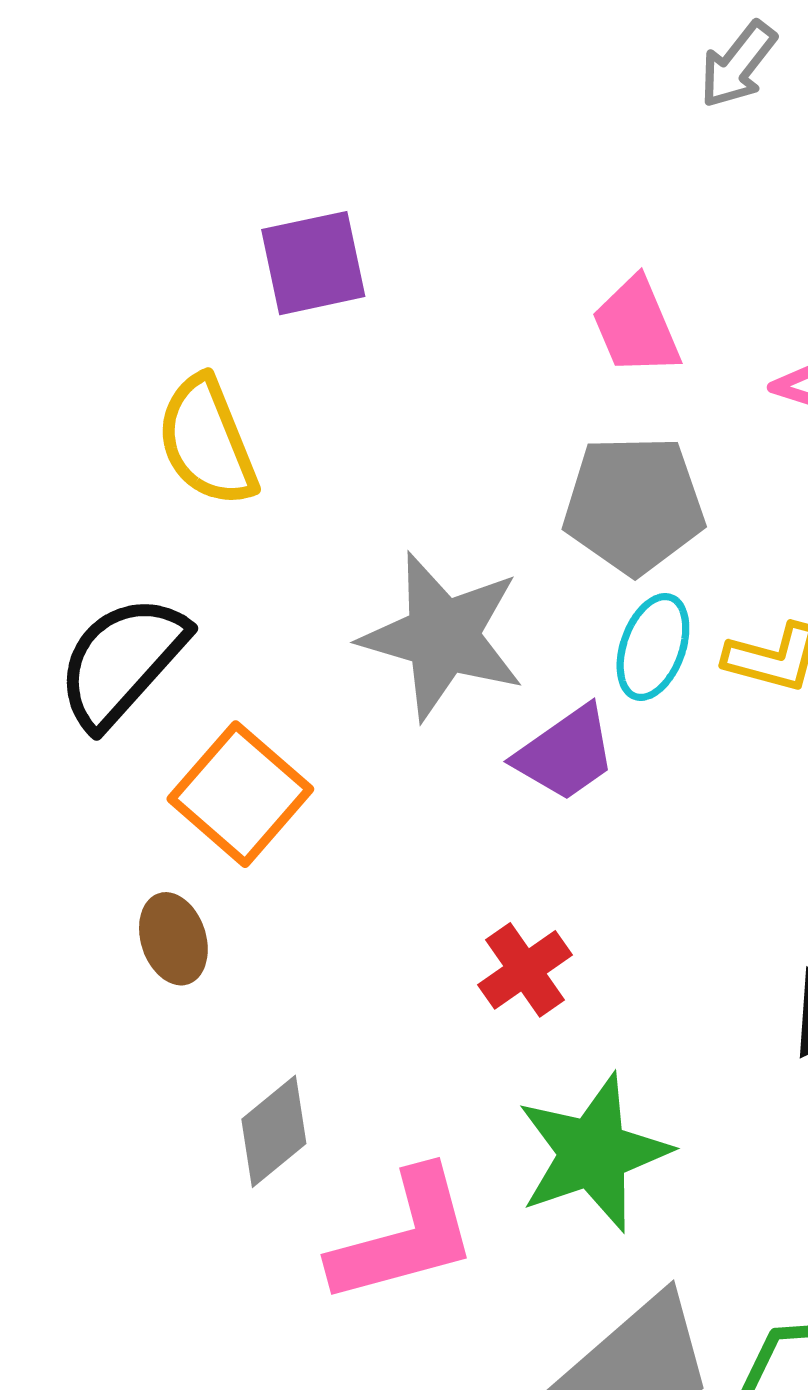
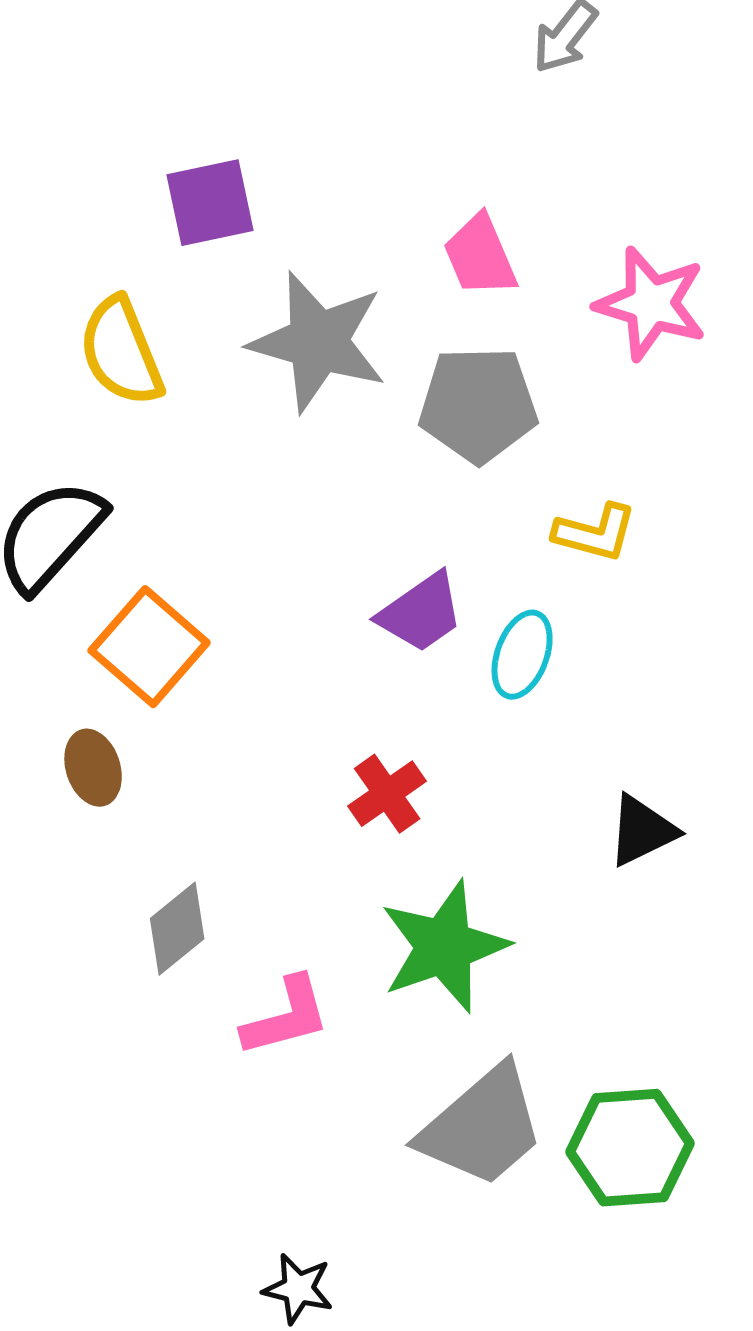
gray star: (442, 636) -> (318, 342), moved
cyan ellipse: (653, 647) -> (522, 655), moved
pink L-shape: (404, 1237) -> (286, 1017), size x0.7

